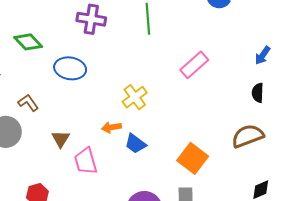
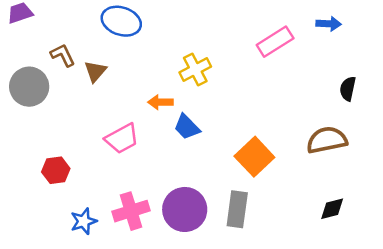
blue arrow: (263, 55) -> (329, 24), moved, turned -132
brown triangle: (61, 139) -> (95, 71), moved
pink trapezoid: (86, 161) -> (122, 139), turned -112

